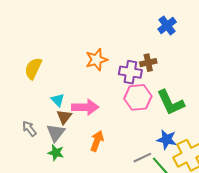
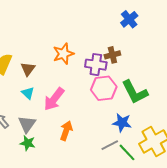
pink arrow: (85, 107) -> (54, 99), turned 130
brown triangle: (64, 117) -> (28, 69), moved
blue star: (167, 139) -> (122, 123), moved

